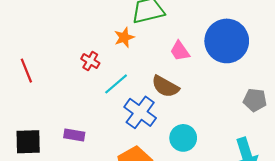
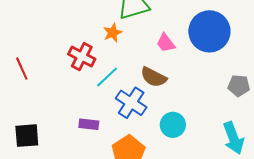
red cross: (90, 61) -> (82, 57), size x1.5
purple rectangle: (74, 135) -> (89, 124), moved

